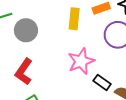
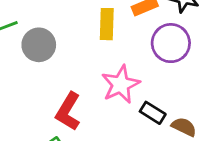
red L-shape: (24, 72) -> (68, 112), moved

